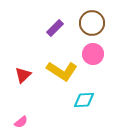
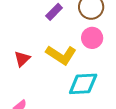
cyan diamond: (84, 100) -> (83, 84), size x1.4

